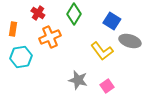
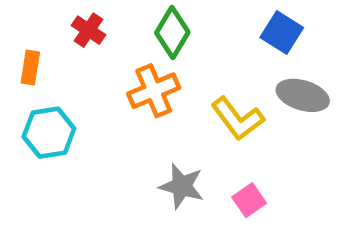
blue square: (112, 21) -> (282, 33), moved
orange cross: (50, 37) -> (154, 91), moved

